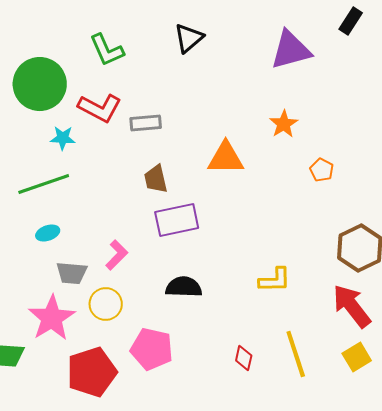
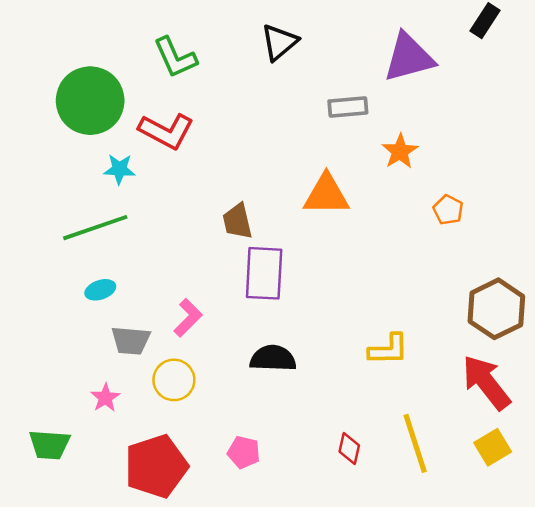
gray rectangle: (146, 123) -> (348, 107), moved
purple rectangle: (177, 220) -> (264, 273), turned -75
pink star: (52, 318) -> (105, 398), size x0.5
pink pentagon: (152, 349) -> (244, 452), moved, size x0.6

